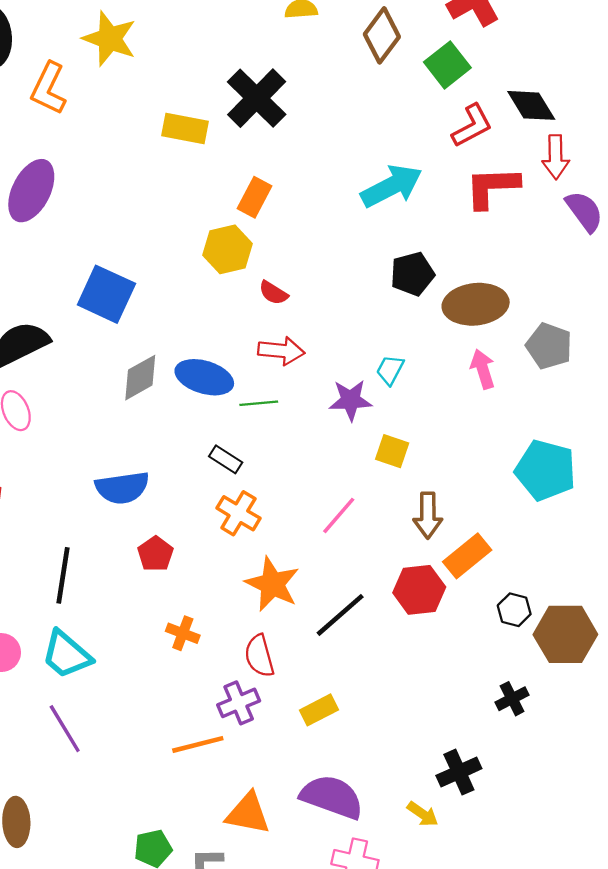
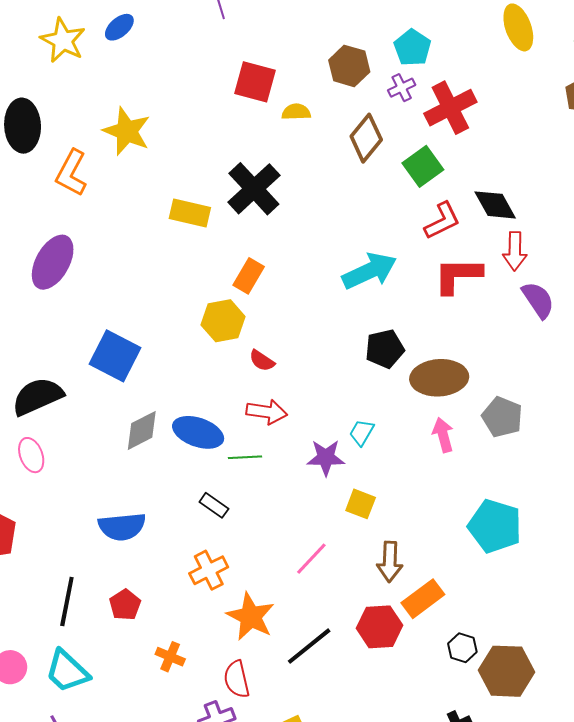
orange cross: (238, 513) -> (209, 570), moved, turned 30
red pentagon: (155, 554) -> (125, 605), moved

